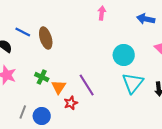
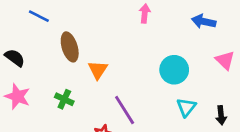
blue line: (23, 32) -> (39, 16), moved
cyan triangle: (133, 83) -> (186, 107), size x0.7
orange triangle: (59, 87) -> (98, 70), moved

